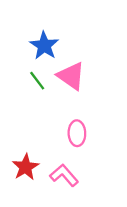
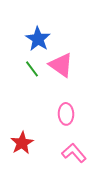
pink L-shape: (64, 175) -> (74, 153), moved

